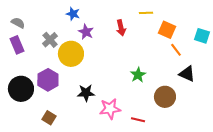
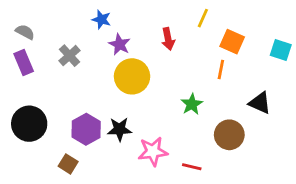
yellow line: (146, 13) -> (203, 18), turned -64
orange line: (176, 50) -> (221, 69), moved, turned 48
yellow circle: (71, 54) -> (132, 76), moved
purple hexagon: (48, 80) -> (86, 129), moved

